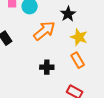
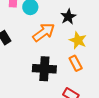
black cross: (47, 67) -> (44, 69), size x1.6

